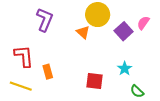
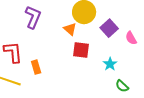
pink semicircle: (143, 23) -> (131, 38), moved, turned -64
red square: (94, 81) -> (81, 50), moved

